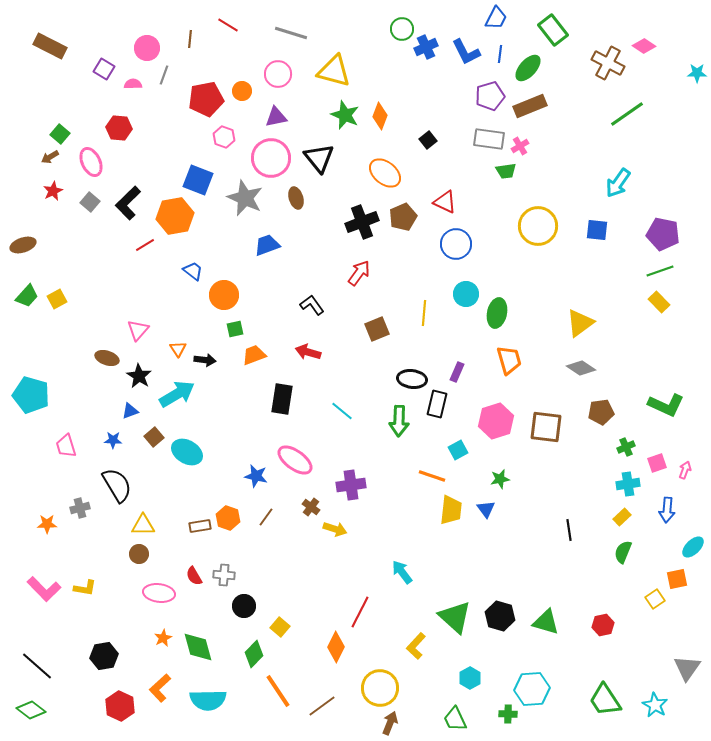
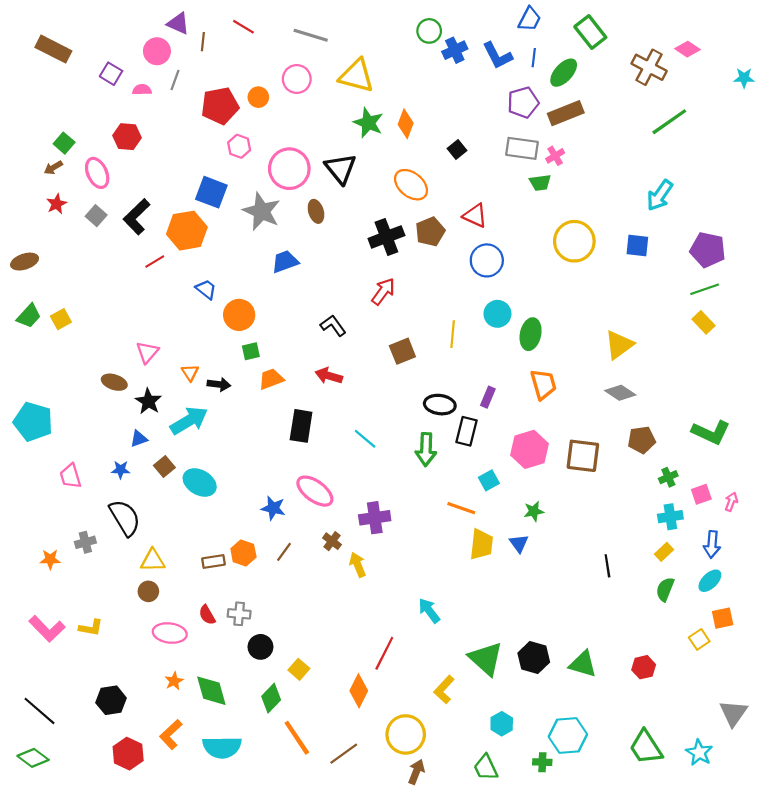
purple triangle: (276, 117) -> (178, 23), moved, turned 35
yellow arrow: (335, 529) -> (358, 565), turned -130
cyan ellipse: (693, 547) -> (710, 581), moved

